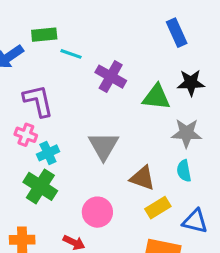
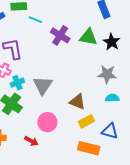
black star: (191, 83) -> (112, 42), turned 30
green triangle: (156, 97) -> (88, 37), moved
gray triangle: (103, 146) -> (43, 85), moved
cyan semicircle: (184, 171) -> (112, 98), moved, turned 96

